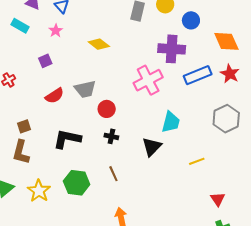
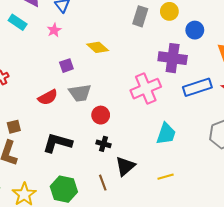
purple square: (45, 61) -> (66, 66), moved
black triangle: (152, 147) -> (125, 166), moved
yellow line: (197, 161) -> (166, 177), moved

